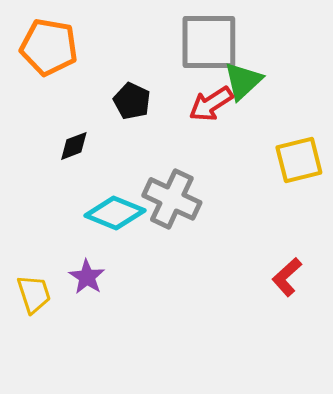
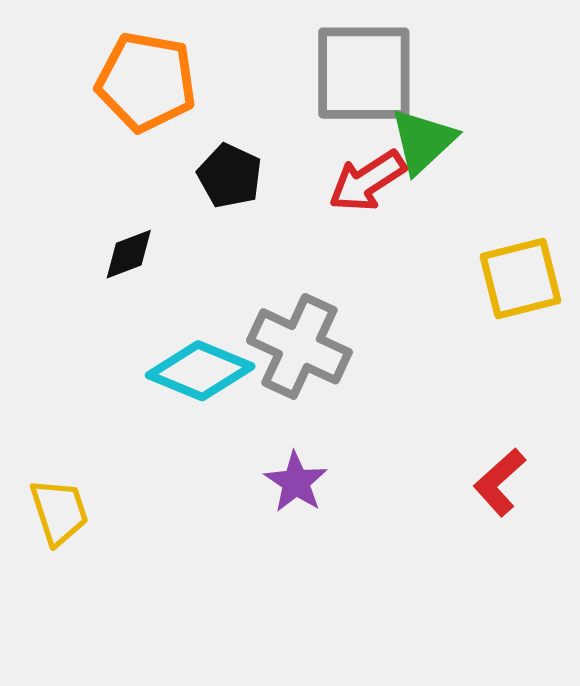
orange pentagon: (49, 47) -> (146, 82), moved
purple star: (87, 277) -> (296, 482), moved

